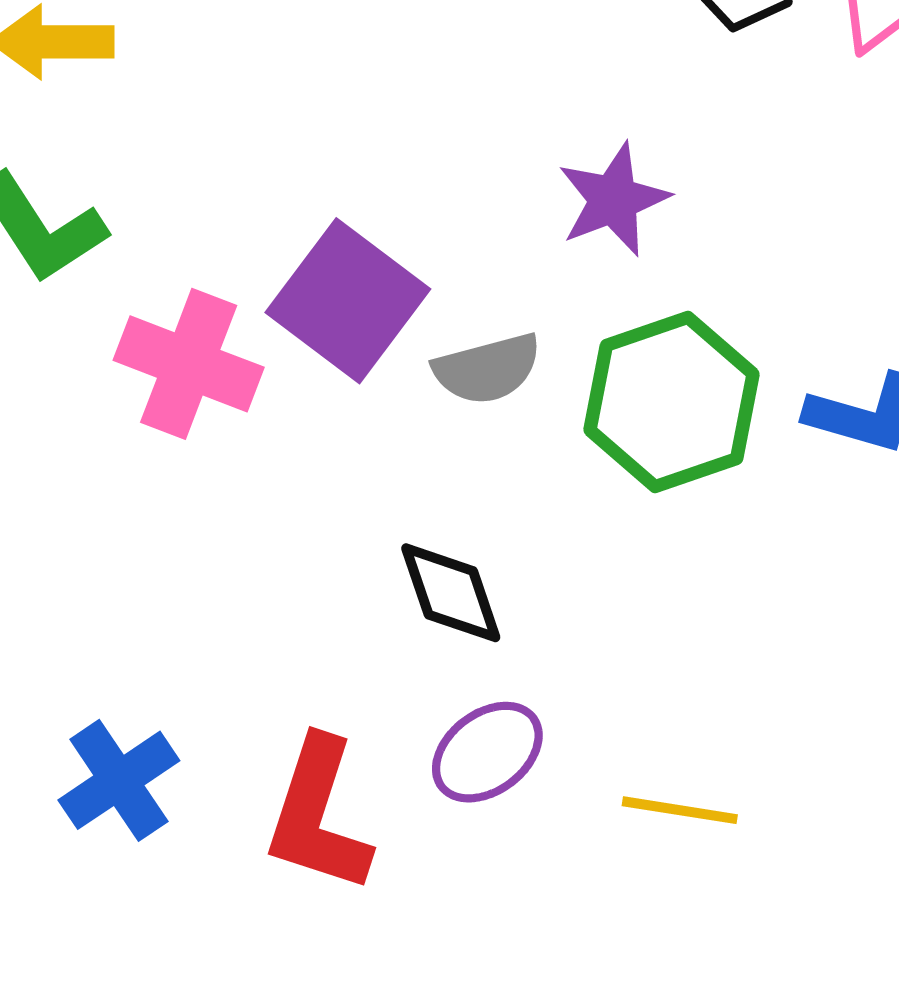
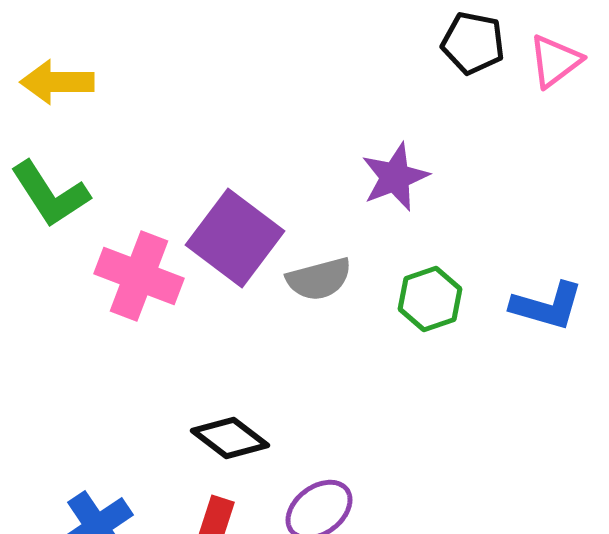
green hexagon: (672, 402) -> (430, 299), size x0.6
black diamond: (451, 593) -> (230, 438), moved, turned -34

